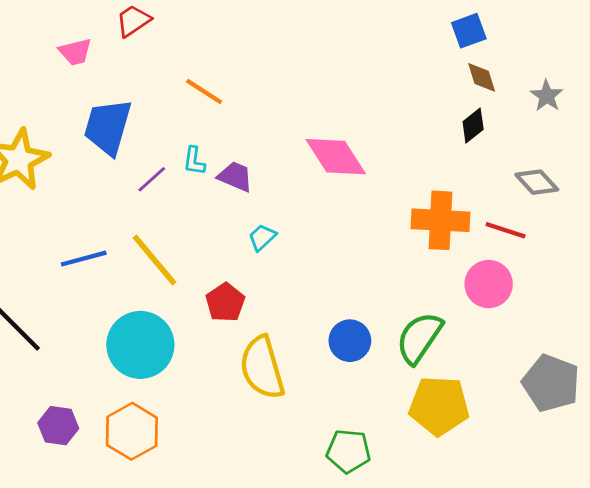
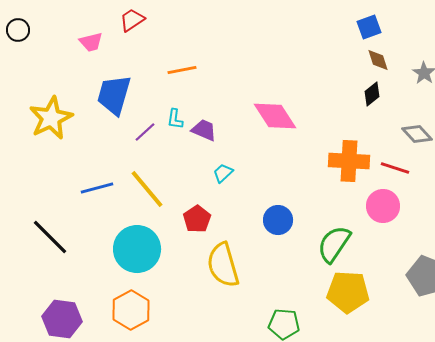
orange line: (204, 92) -> (182, 70), turned -44
blue circle: (350, 341) -> (278, 220), moved
purple hexagon: (58, 426) -> (62, 319), moved, size x1.4

